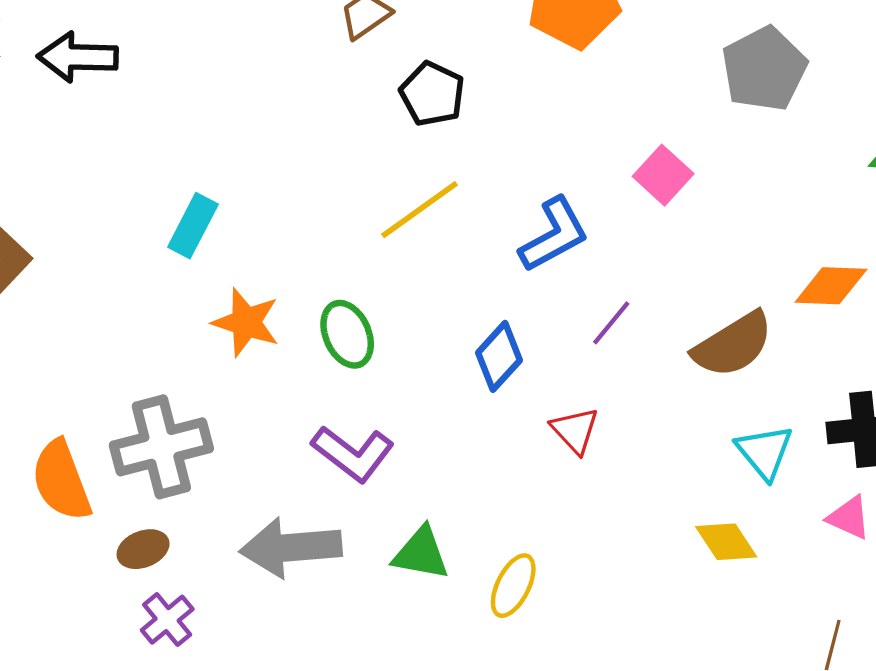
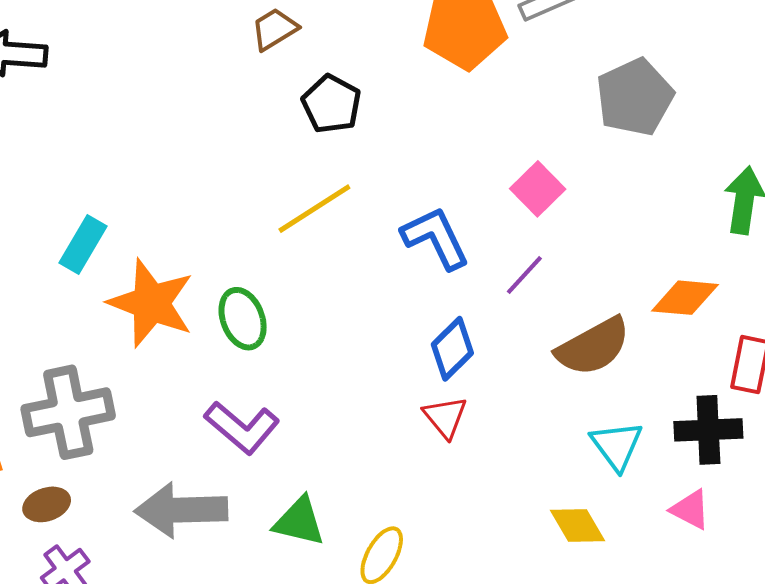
cyan rectangle: (193, 226) -> (83, 245), moved
blue L-shape: (554, 235) -> (436, 238), turned -90
orange star: (246, 322) -> (151, 303), size x1.4
purple line: (611, 323) -> (524, 275), moved
blue diamond: (499, 356) -> (452, 349), moved

